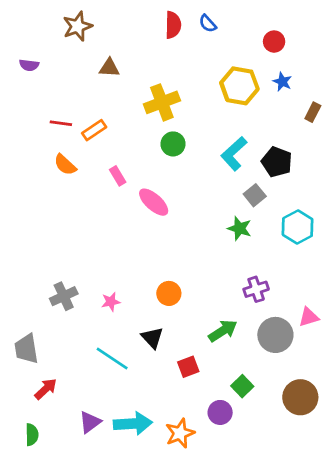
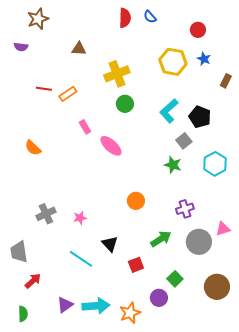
brown star: (78, 26) -> (38, 19), moved
orange semicircle: (65, 165) -> (33, 148), moved
orange circle: (169, 293) -> (136, 201), moved

